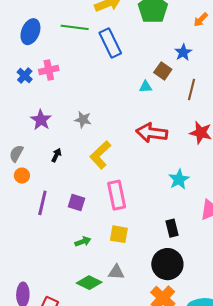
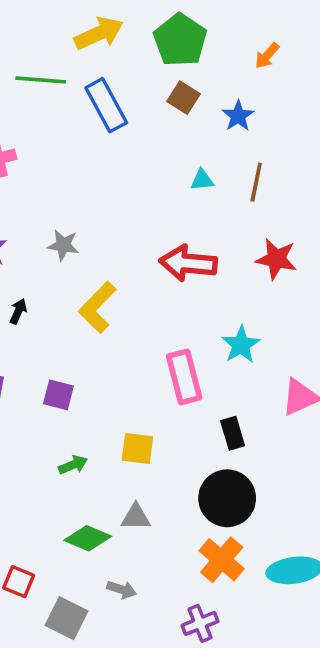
brown square: (163, 71) -> (184, 98), moved
cyan triangle: (146, 87) -> (202, 180), moved
pink rectangle: (117, 195) -> (184, 377), moved

